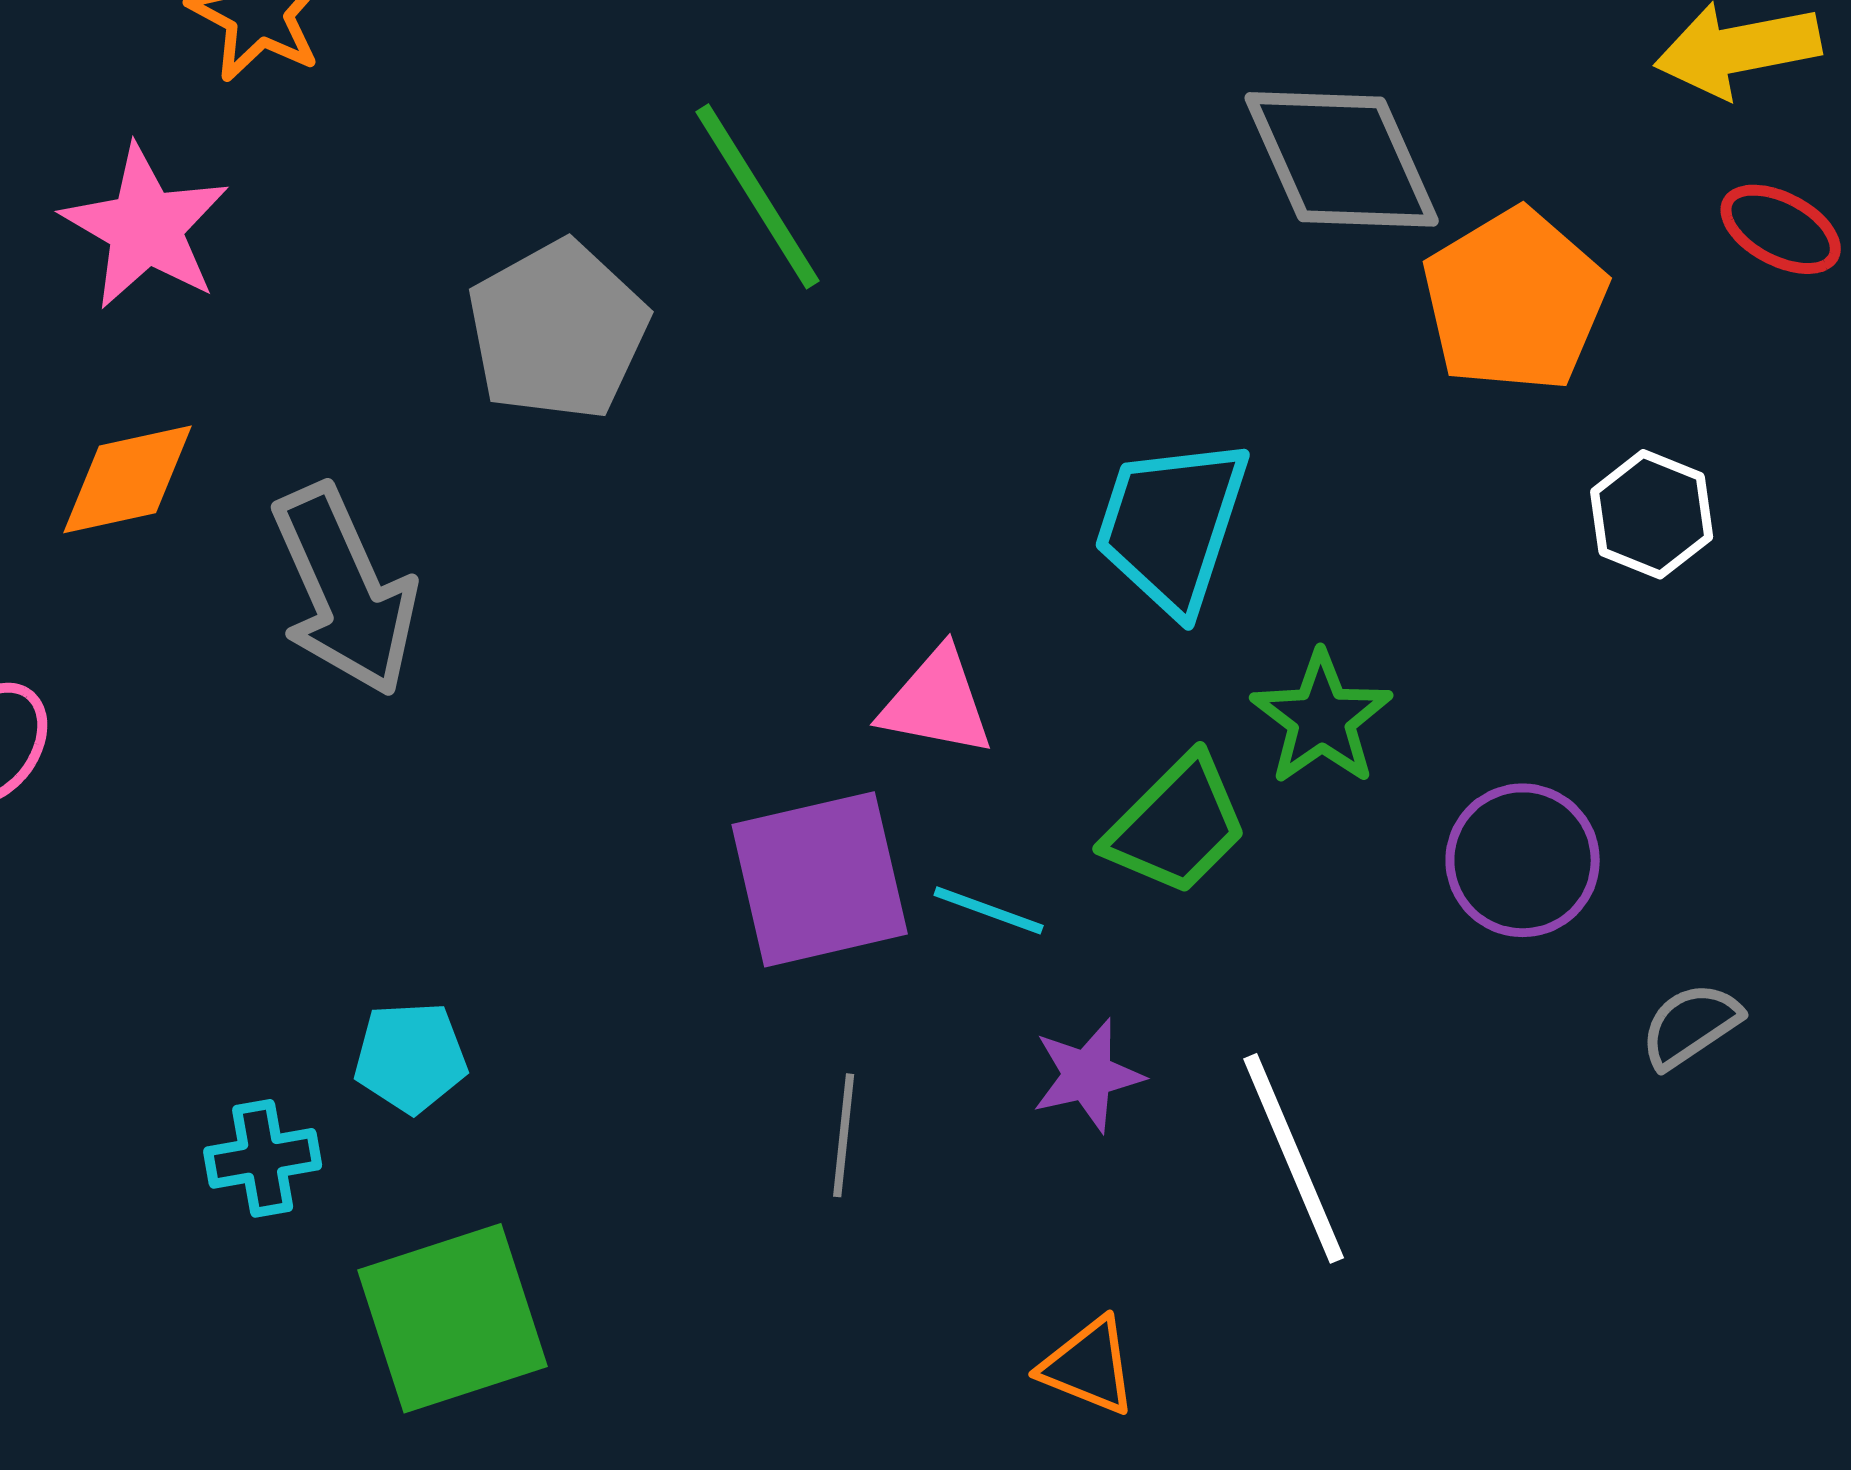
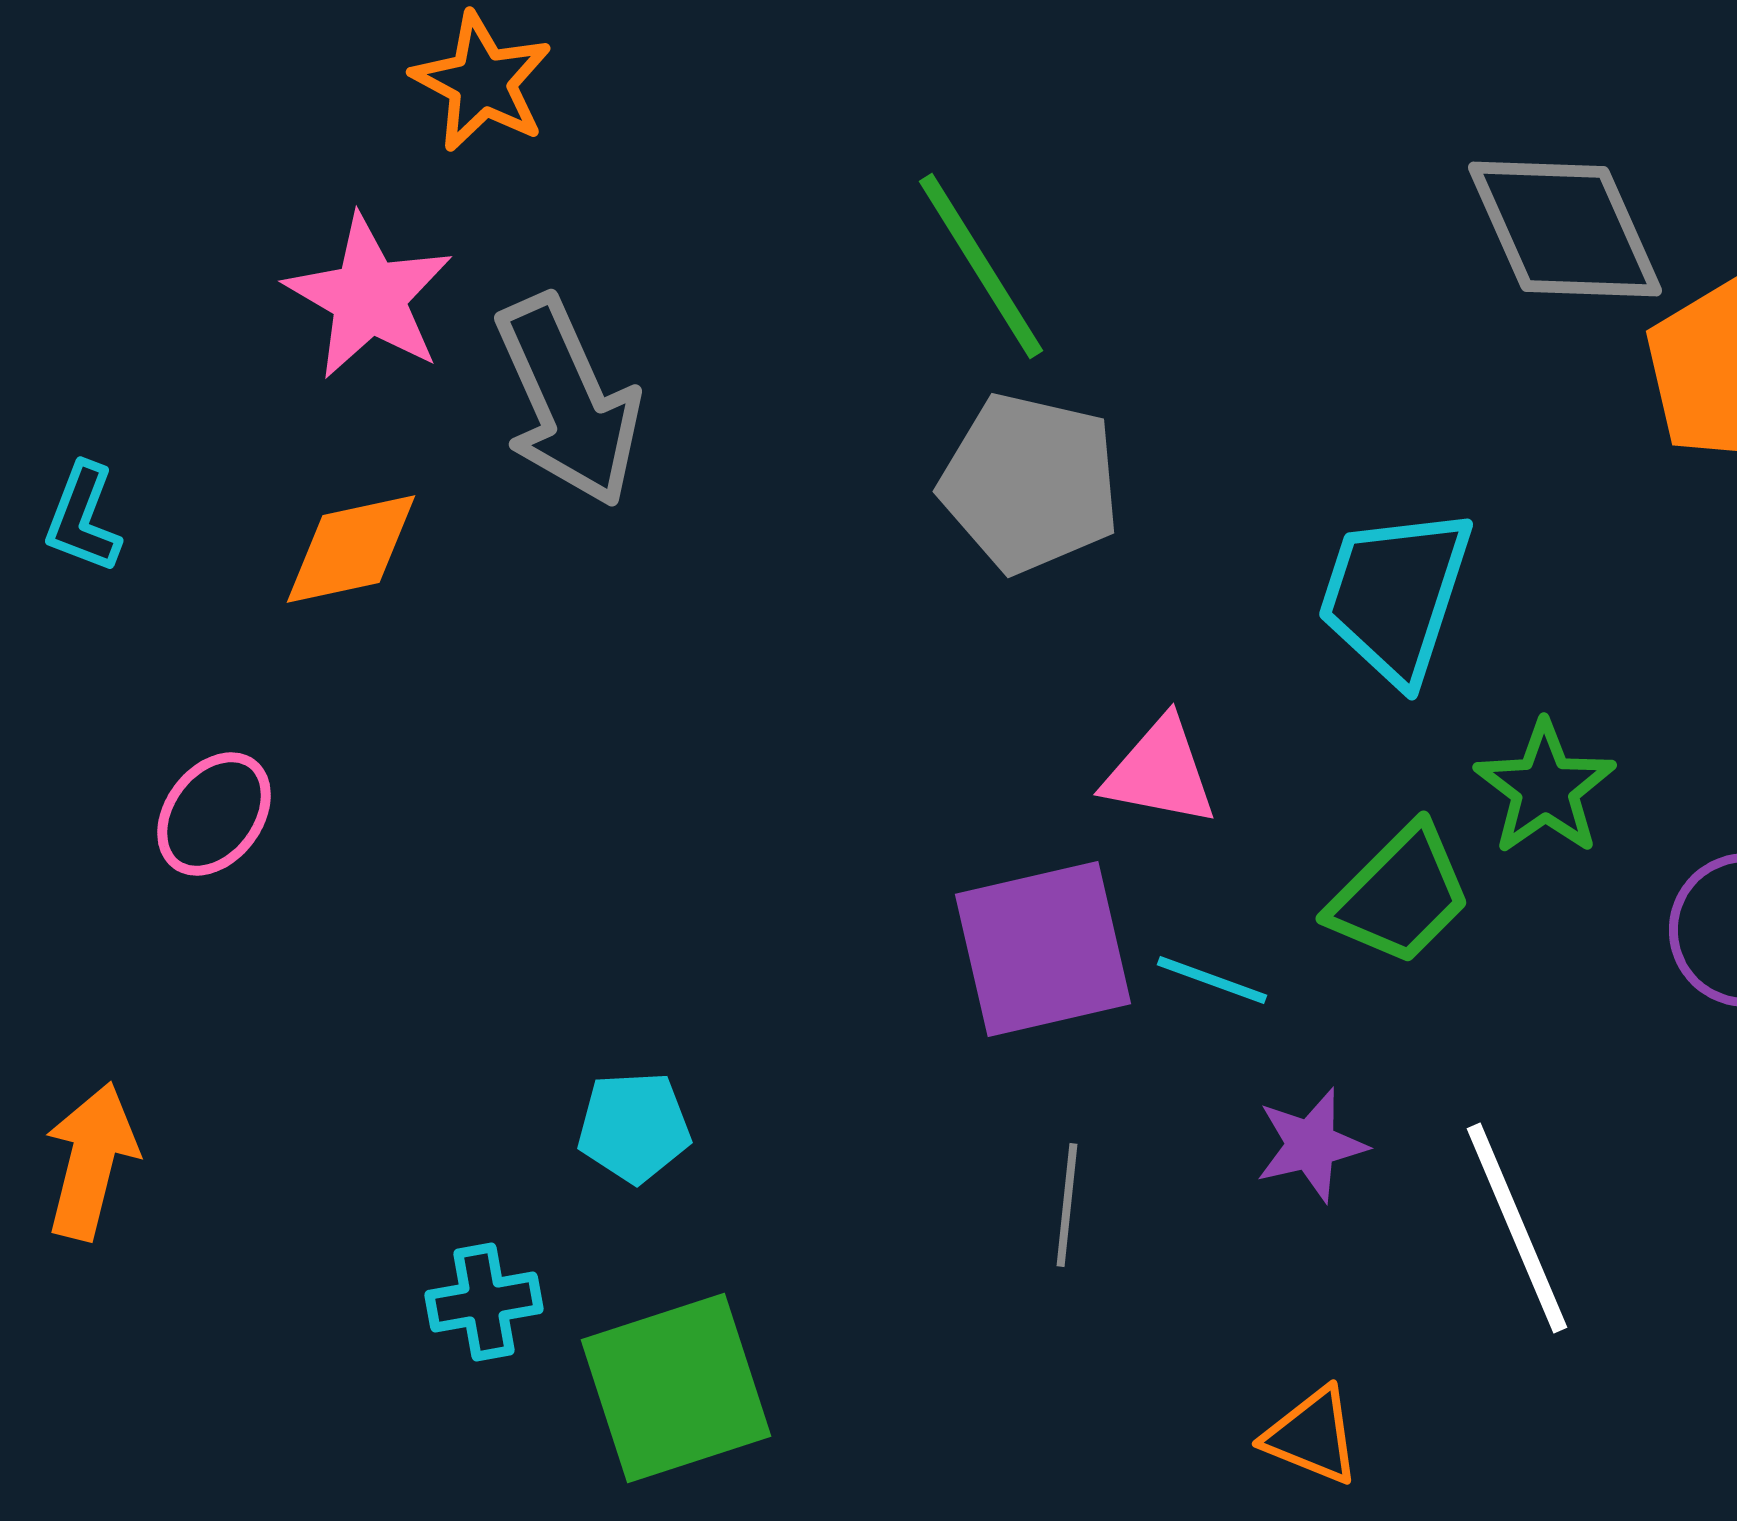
gray pentagon: (558, 330) -> (1030, 483), moved, turned -30
gray arrow: (345, 590) -> (568, 401), moved
cyan cross: (263, 1158) -> (484, 1302), moved

